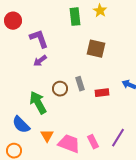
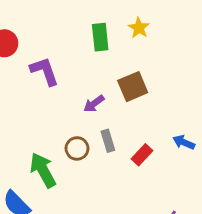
brown square: (96, 49) -> (133, 87), turned -36
purple arrow: (40, 61) -> (94, 104), moved
red rectangle: (102, 93) -> (142, 155), turned -40

